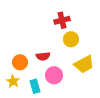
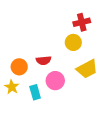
red cross: (62, 20) -> (82, 22), moved

